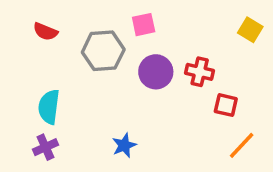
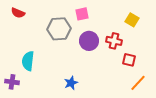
yellow square: (250, 30) -> (132, 20), moved
red semicircle: (45, 32) -> (18, 13), moved
purple cross: (45, 147) -> (12, 82), moved, turned 32

